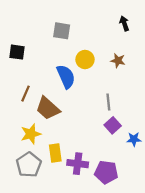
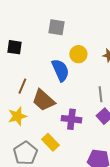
yellow star: (31, 134) -> (17, 116), moved
yellow rectangle: (55, 153) -> (50, 142), turned -36
purple cross: (78, 164) -> (71, 119), moved

